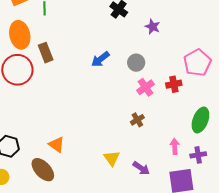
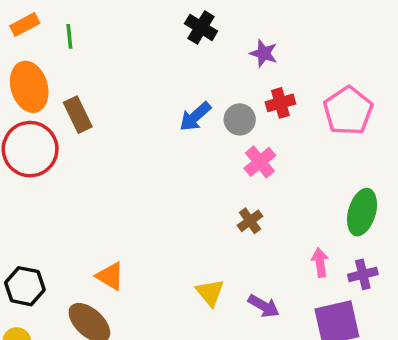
blue arrow: (100, 59) -> (195, 117), moved
red cross: (174, 84) -> (280, 103), moved

